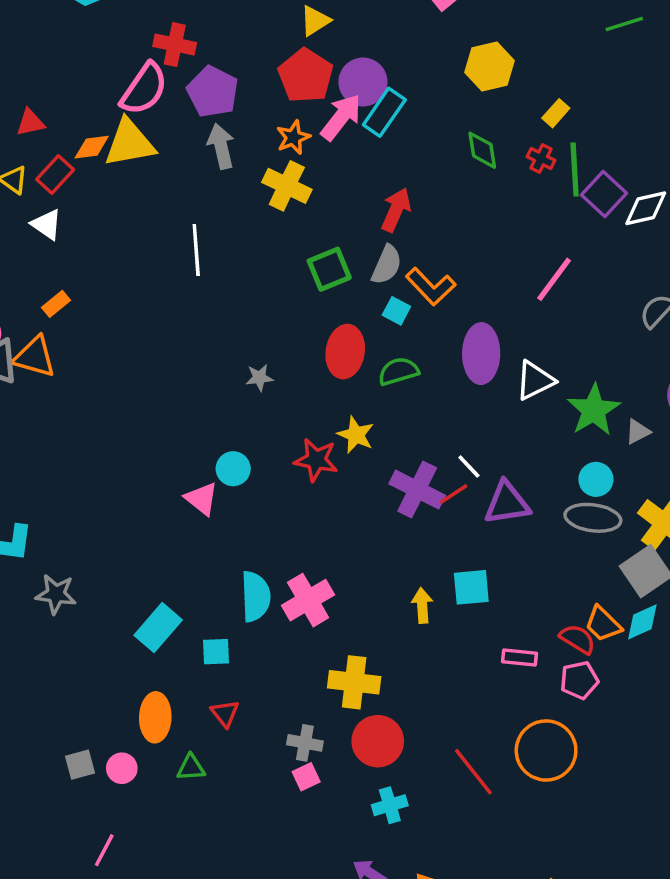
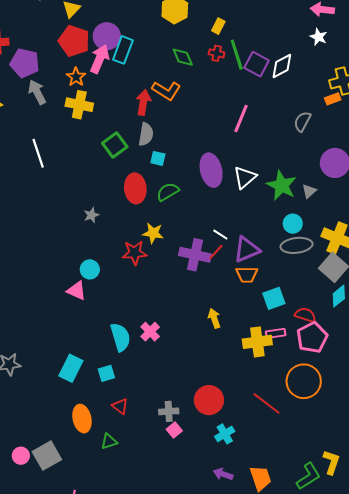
orange L-shape: (431, 287) -> (166, 91), moved
cyan square: (471, 587) -> (274, 298), moved
pink cross: (308, 600) -> (150, 332), size x0.7
orange trapezoid: (603, 624) -> (247, 275), moved, turned -30
pink pentagon: (579, 680) -> (312, 337), size x1.4
yellow cross: (354, 682) -> (257, 342), moved
gray square: (80, 765) -> (47, 456), size x1.6
pink circle: (122, 768) -> (21, 456), moved

